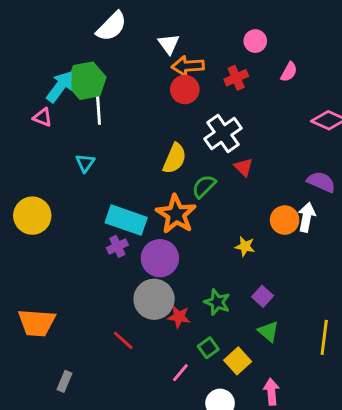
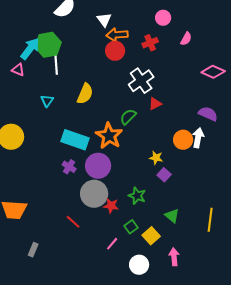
yellow semicircle: (175, 158) -> (85, 94), moved
red triangle: (244, 167) -> (155, 104), turned 48
purple cross: (117, 246) -> (69, 167), moved, turned -32
purple square: (263, 296) -> (164, 175), moved

